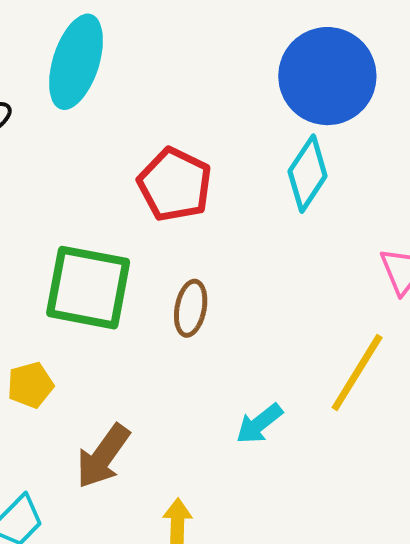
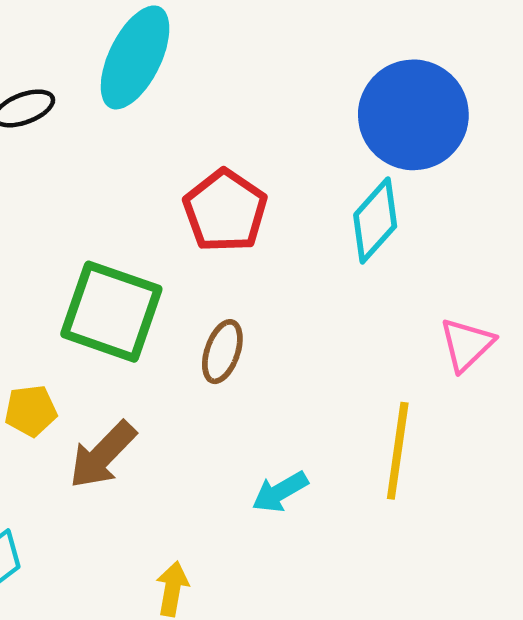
yellow line: (357, 372) -> (398, 451), turned -32
brown arrow: (103, 456) -> (103, 455), moved

